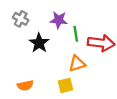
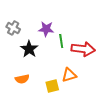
orange triangle: (77, 64) -> (69, 75), moved
orange semicircle: (25, 85) -> (22, 79), moved

